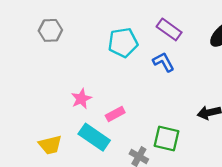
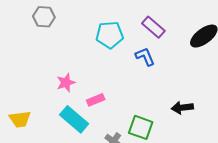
yellow trapezoid: (50, 145) -> (20, 119), moved

